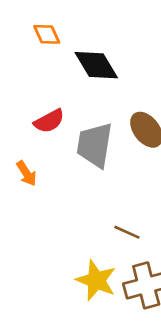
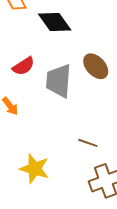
yellow star: (96, 280) -> (35, 169), moved

